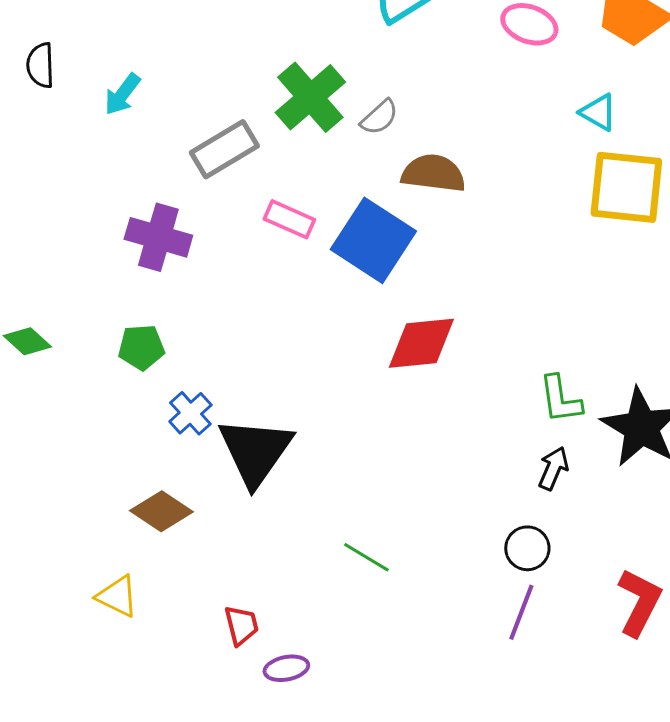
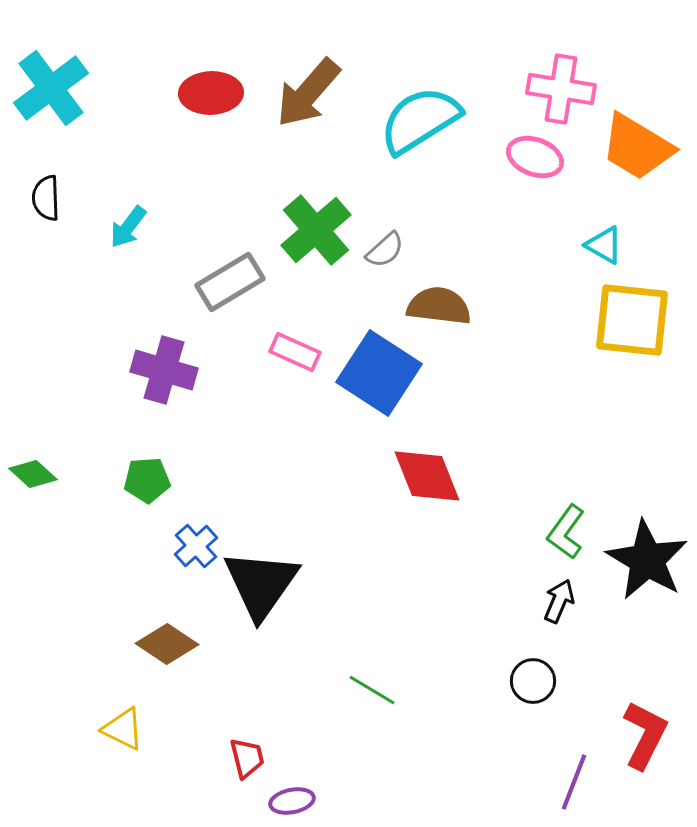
red diamond: (421, 343) -> (427, 476), turned 74
green L-shape: (560, 399) -> (566, 532), turned 44
purple line: (521, 612) -> (574, 782), moved

